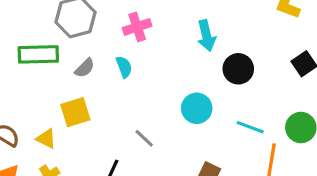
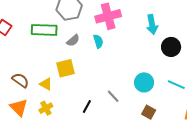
pink cross: (137, 27) -> (108, 16), size x1.4
cyan circle: (197, 108) -> (144, 82), moved
gray line: (144, 138) -> (113, 96), moved

